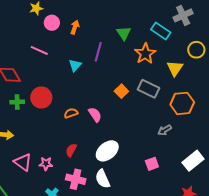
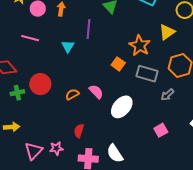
orange star: (145, 54) -> (140, 45), moved
yellow triangle: (175, 68) -> (167, 32), turned 30
gray rectangle: (149, 89) -> (147, 74), moved
white ellipse: (107, 151) -> (122, 107), moved
pink triangle: (23, 162) -> (33, 151), turned 48

